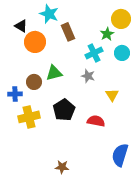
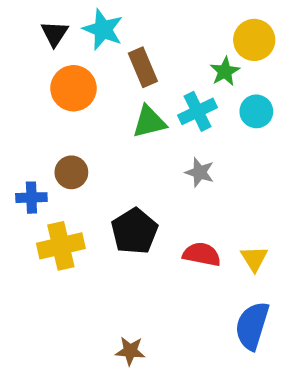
black triangle: (21, 26) -> (55, 34), moved, turned 32
green triangle: (54, 73) -> (149, 122), moved
gray star: (88, 76) -> (200, 172), moved
yellow triangle: (112, 95) -> (254, 258), moved

